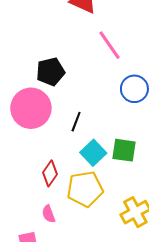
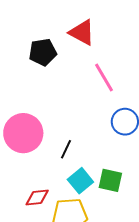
black pentagon: (50, 72) -> (43, 52), moved
red diamond: (50, 173) -> (37, 198), turned 45

